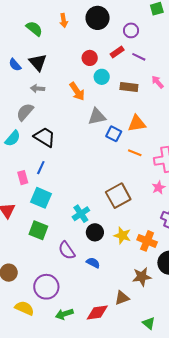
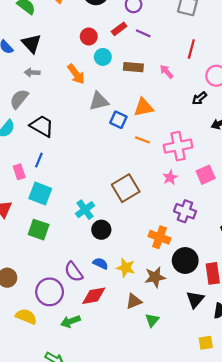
pink arrow: (158, 82) -> (166, 72), moved
yellow star: (122, 235) -> (126, 268), moved
purple semicircle: (67, 250) -> (74, 272), moved
red diamond: (97, 313) -> (94, 296), moved
green triangle: (149, 323) -> (152, 320), moved, turned 32

